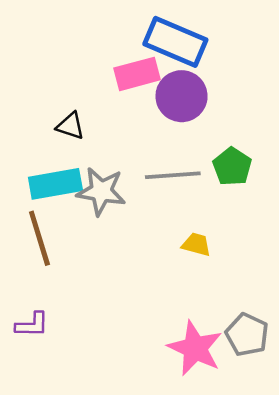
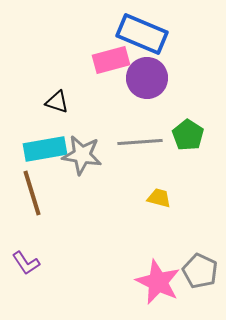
purple L-shape: (32, 325) -> (26, 263), turned 56

